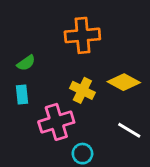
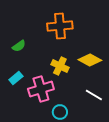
cyan rectangle: (22, 94) -> (16, 78), moved, turned 56

